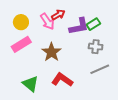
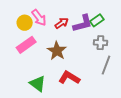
red arrow: (58, 15) -> (62, 23), moved
pink arrow: (47, 21) -> (39, 18), moved
gray line: (100, 69) -> (106, 65), turned -42

